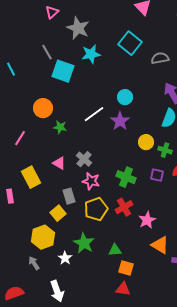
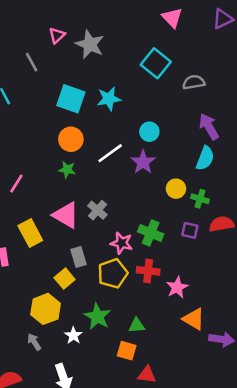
pink triangle: (52, 12) -> (57, 35), moved
gray line: (47, 52) -> (32, 62), moved
cyan star: (91, 54) -> (109, 99), moved
orange circle: (43, 108) -> (71, 139), moved
pink triangle: (59, 163) -> (66, 215), size x1.6
pink star: (91, 181) -> (122, 243), moved
red cross: (124, 207) -> (148, 271), turned 36
orange square: (126, 268) -> (127, 351), moved

